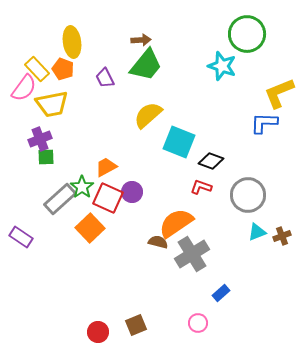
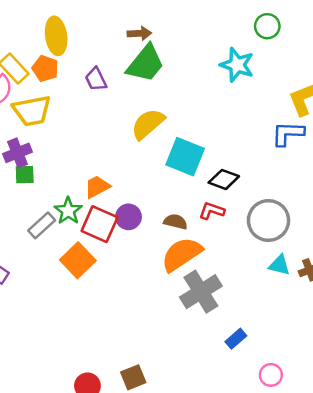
green circle: (247, 34) -> (267, 26), size x0.6
gray rectangle: (60, 199) -> (42, 225), size x0.7
cyan triangle: (257, 232) -> (279, 265), turned 36
brown semicircle: (158, 242) -> (176, 222), moved
pink circle: (198, 323) -> (271, 375), moved

